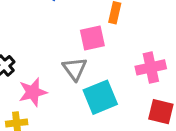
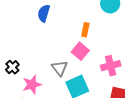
pink square: (92, 38) -> (80, 51), moved, turned -36

